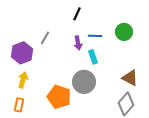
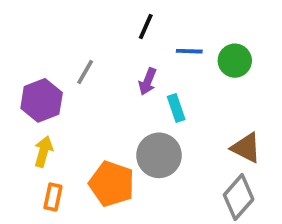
blue line: (95, 36) -> (189, 51), moved
purple arrow: (78, 43) -> (148, 81), turned 32
orange rectangle: (19, 105) -> (53, 197), moved

